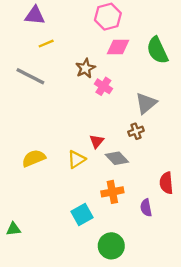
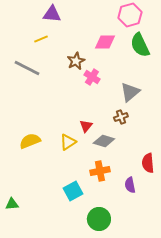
purple triangle: (35, 16) -> (52, 14), moved
pink hexagon: (108, 17) -> (130, 15), moved
gray diamond: (117, 158) -> (104, 141), turned -30

